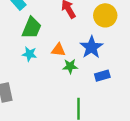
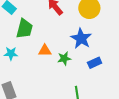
orange triangle: (58, 50) -> (45, 51), moved
cyan star: (29, 54) -> (11, 54), moved

